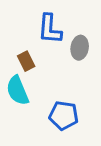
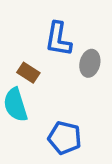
brown rectangle: (26, 61) -> (28, 73), turned -36

